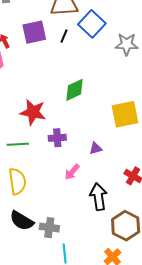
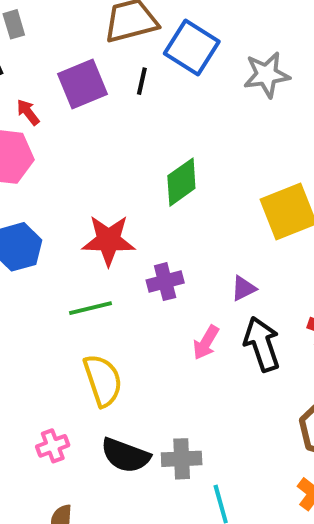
black arrow: (98, 197) -> (262, 344), moved

